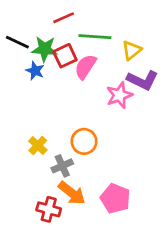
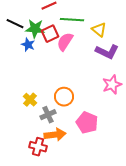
yellow triangle: (132, 50) -> (99, 30), turned -42
pink star: (119, 95) -> (112, 85), moved
orange arrow: (72, 193) -> (55, 135), turned -45
pink pentagon: (115, 198) -> (87, 123), moved

